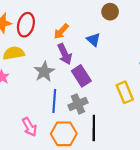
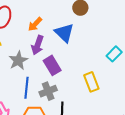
blue triangle: (93, 40) -> (64, 33), size x1.5
purple arrow: (65, 54) -> (38, 45), turned 42

